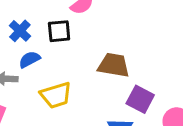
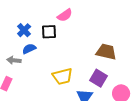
brown trapezoid: (114, 65) -> (106, 52), moved
yellow trapezoid: (56, 95) -> (62, 76), moved

